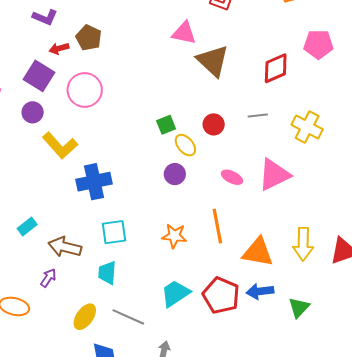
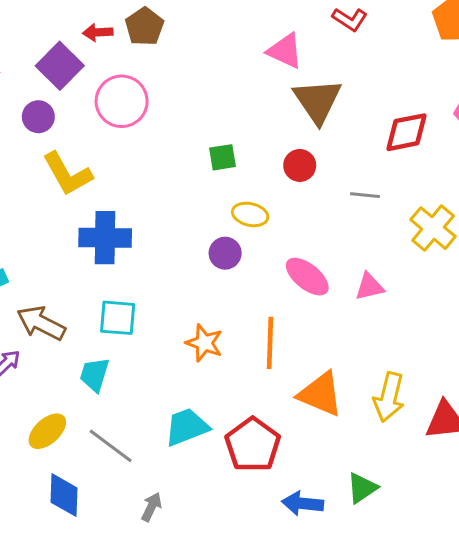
red circle: (214, 124) -> (300, 165), moved
green square: (166, 125) -> (223, 157), moved
yellow ellipse: (185, 145) -> (250, 214), turned -50
pink triangle: (274, 175) -> (369, 287), size x0.6
pink ellipse: (232, 177) -> (307, 277), size x1.4
blue arrow: (260, 291) -> (303, 503), moved

